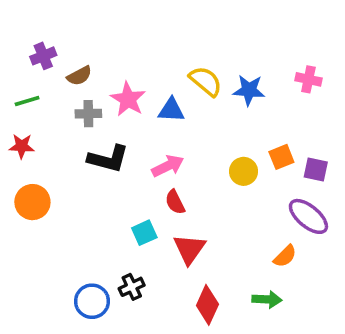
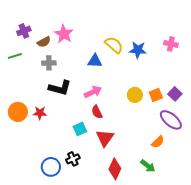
pink star: (128, 99) -> (64, 34), moved
red star: (22, 146) -> (40, 113), moved
orange square: (281, 157) -> (156, 95), moved
purple square: (316, 170) -> (175, 94), turned 32
green arrow: (267, 299) -> (148, 166), turned 35

